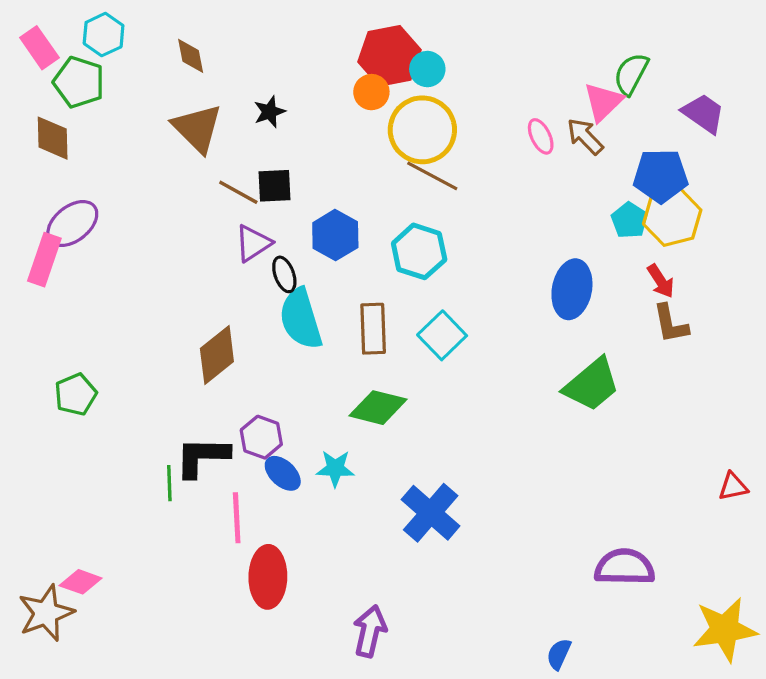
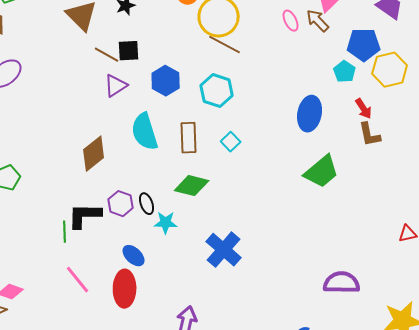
yellow hexagon: (672, 217) -> (390, 70), moved
black ellipse: (284, 274) -> (147, 204), moved
cyan square: (442, 335) -> (231, 142), size x0.7
blue ellipse: (283, 473) -> (134, 256), moved
pink line: (237, 518) -> (78, 280), moved, turned -36

